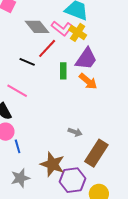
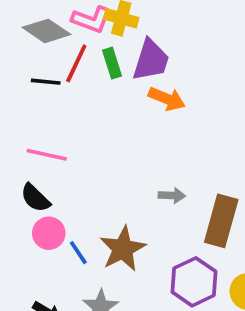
black line: (27, 62) -> (46, 82), moved
green rectangle: (63, 71) -> (112, 63), moved
brown star: (52, 164) -> (123, 249), moved, turned -30

